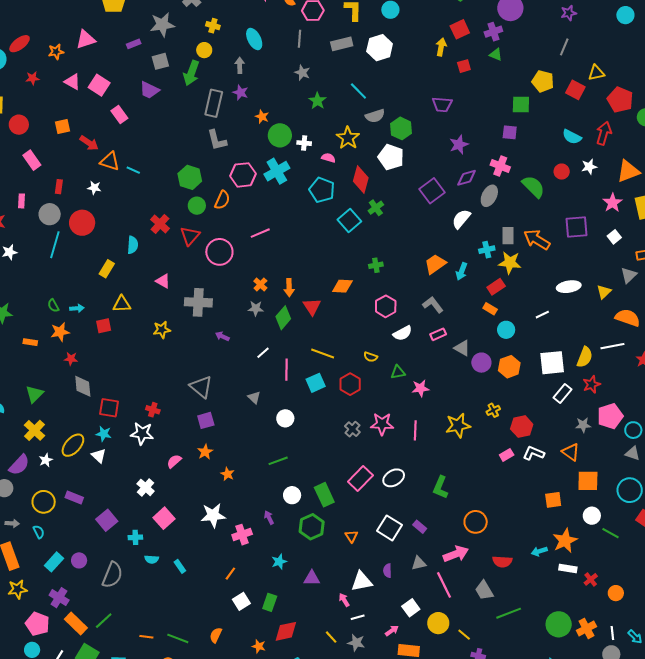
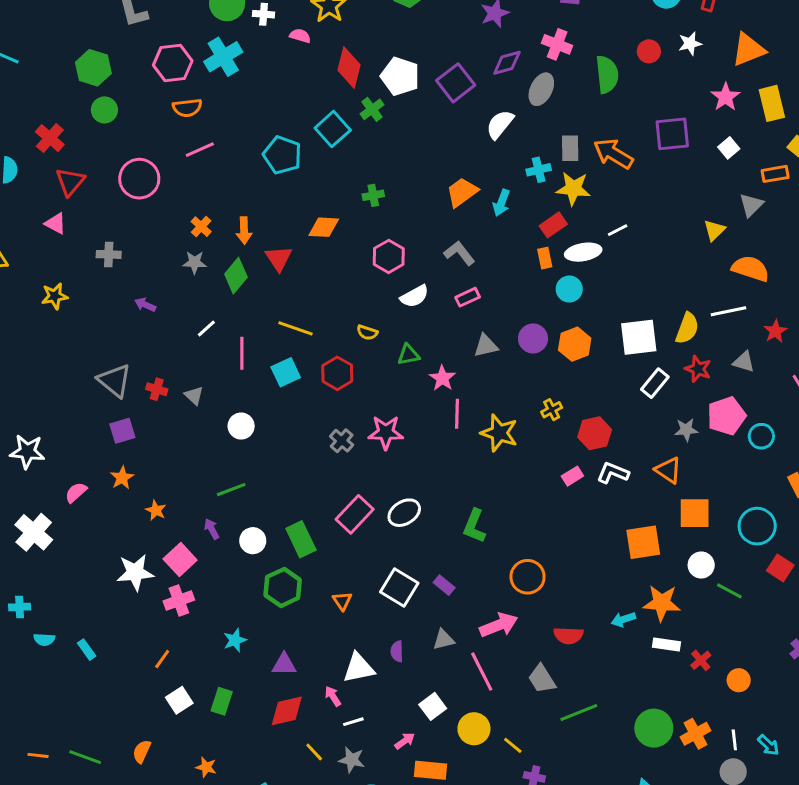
white pentagon: (391, 157) -> (400, 76), moved
green semicircle: (533, 187) -> (607, 74), turned 40
cyan pentagon: (322, 190) -> (282, 155), moved
orange semicircle: (222, 200) -> (187, 108), moved, turned 60
red triangle: (190, 236) -> (70, 182), moved
white ellipse: (569, 287) -> (583, 252), moved
gray cross: (198, 302) -> (109, 254), size x0.6
orange rectangle: (490, 309) -> (545, 258), turned 48
white line: (542, 315) -> (618, 230), moved
gray triangle: (462, 348) -> (486, 346), moved, turned -42
red star: (592, 384) -> (698, 369), turned -30
pink star: (420, 388) -> (442, 378), turned -30
red cross: (153, 410) -> (157, 389), moved
yellow star: (458, 425) -> (499, 433), turned 30
pink line: (415, 430) -> (457, 414), moved
gray triangle: (633, 453) -> (744, 362), moved
white cross: (146, 487) -> (34, 532), size x1.4
orange square: (553, 500) -> (643, 542), size x1.4
pink square: (164, 518) -> (180, 559), moved
purple arrow: (269, 518) -> (212, 529), moved
orange star: (565, 541) -> (662, 603), turned 30
red diamond: (286, 631) -> (287, 711), moved

